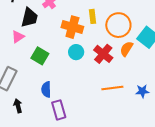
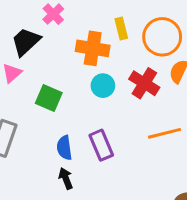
black trapezoid: (29, 17) -> (26, 42), turned -140
black arrow: (18, 106) -> (66, 178), moved
purple rectangle: (59, 110) -> (101, 145), moved

